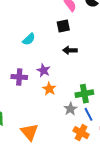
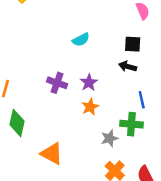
black square: (63, 26) -> (133, 44), moved
blue line: (88, 114) -> (142, 100), moved
orange triangle: (29, 132) -> (52, 154), turned -36

